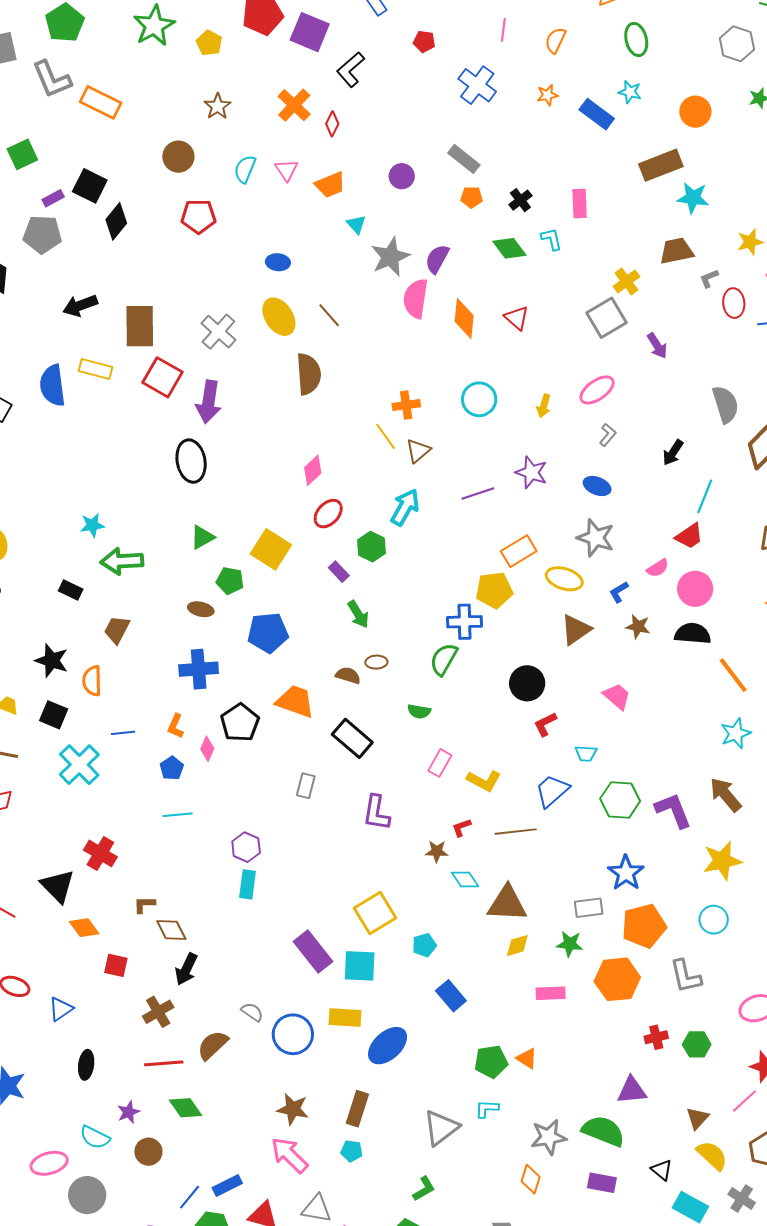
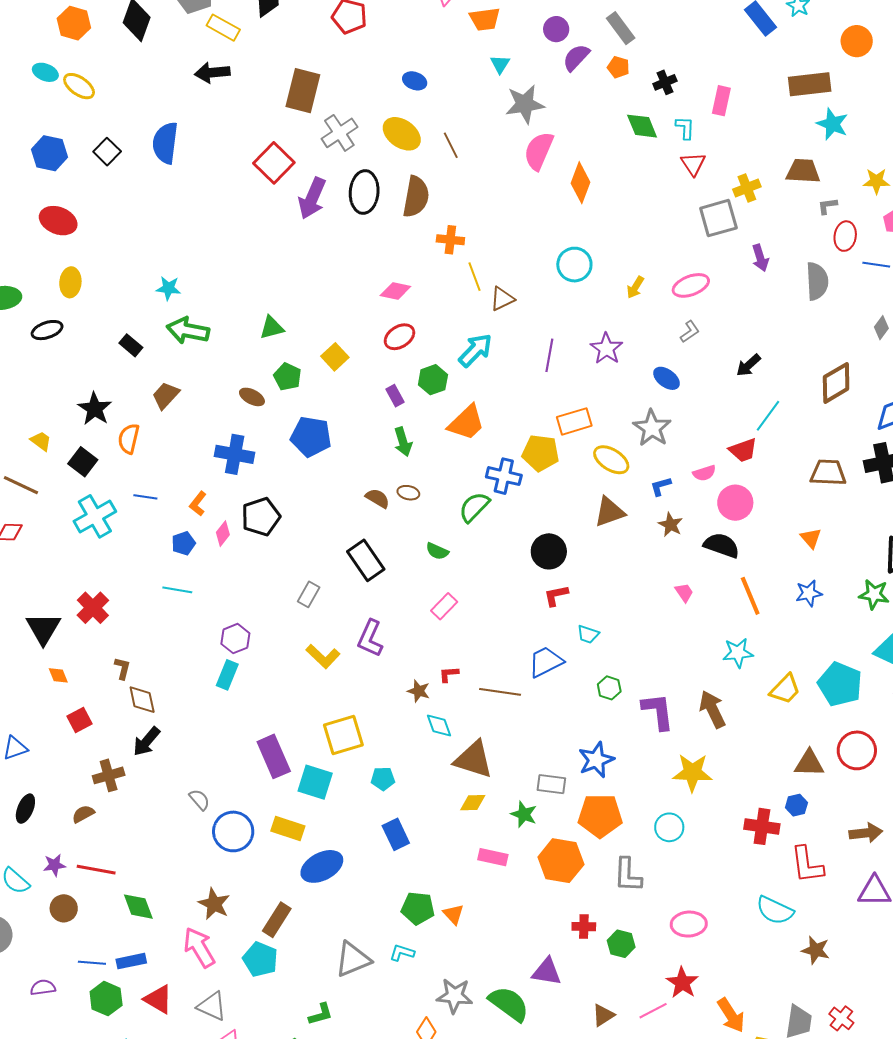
purple semicircle: (437, 259) -> (576, 57), moved
yellow ellipse: (279, 317) -> (402, 134), turned -36
red triangle: (517, 318) -> (693, 164), moved
brown rectangle: (140, 326) -> (303, 91), moved
yellow rectangle: (96, 369) -> (223, 28), moved
gray semicircle: (725, 404) -> (817, 281), moved
orange cross: (406, 405) -> (450, 240), moved
black ellipse: (191, 461) -> (364, 192), moved
pink diamond: (313, 470) -> (395, 291), turned 40
purple line: (478, 493) -> (549, 355), turned -76
yellow square: (271, 549) -> (335, 357), size x0.7
pink trapezoid: (617, 696) -> (684, 593), moved, size x0.7
orange trapezoid: (295, 701) -> (466, 423), moved, turned 102
yellow L-shape: (484, 781) -> (323, 656), moved
green hexagon: (620, 800) -> (609, 688), size x0.6
brown L-shape: (144, 905) -> (122, 668), turned 90
orange diamond: (84, 928) -> (58, 675), size x0.7
red square: (116, 965) -> (79, 720), turned 35
brown semicircle: (213, 1045) -> (83, 814), moved, size x0.7
red line: (164, 1063) -> (96, 870), moved
green diamond: (185, 1108) -> (138, 907), moved
cyan pentagon: (352, 1151) -> (260, 959), size x1.6
blue line: (190, 1197) -> (92, 963), turned 40

